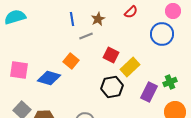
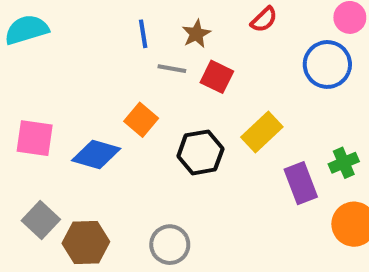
gray line: (86, 36) -> (172, 69), turned 32
red square: (111, 55) -> (217, 77), moved
black hexagon: (112, 87) -> (200, 152), moved
purple rectangle: (149, 92) -> (301, 183), turned -48

